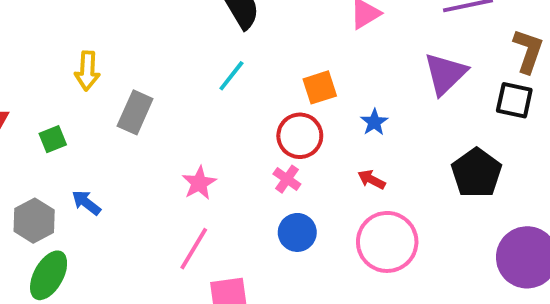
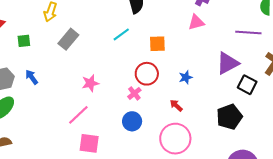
orange square: (320, 87) -> (157, 44), moved
black square: (514, 100) -> (247, 85), moved

